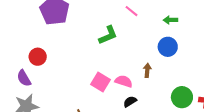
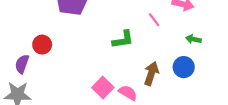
brown arrow: (147, 70) -> (151, 74), moved, size x1.5
purple semicircle: (24, 78) -> (22, 64), turned 36

